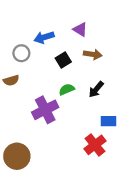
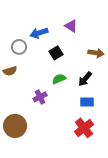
brown arrow: (93, 54) -> (96, 53), moved
purple cross: (45, 110) -> (40, 97), size x0.6
blue rectangle: (109, 121) -> (87, 102), moved
brown circle: (17, 156) -> (15, 126), moved

